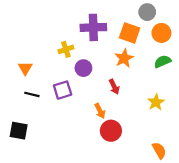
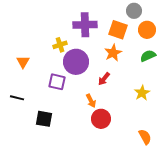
purple circle: (83, 68) -> (76, 62), size x1.6
red arrow: (114, 87) -> (104, 79), turned 64
purple square: (63, 90) -> (57, 82), turned 30
black line: (32, 94) -> (17, 98), moved
black square: (19, 131) -> (44, 119), moved

